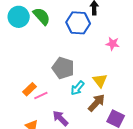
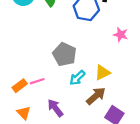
yellow triangle: (100, 81) -> (102, 73), turned 35
orange rectangle: (29, 89) -> (20, 86), moved

